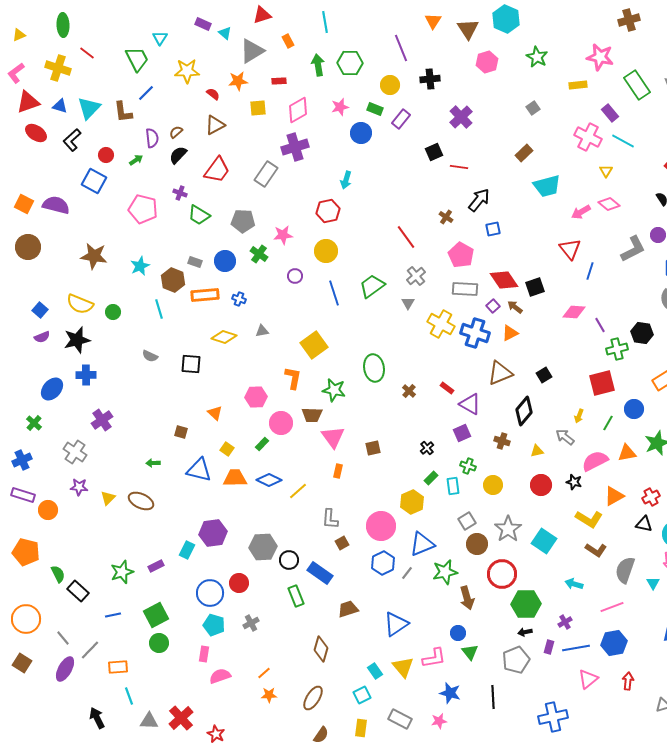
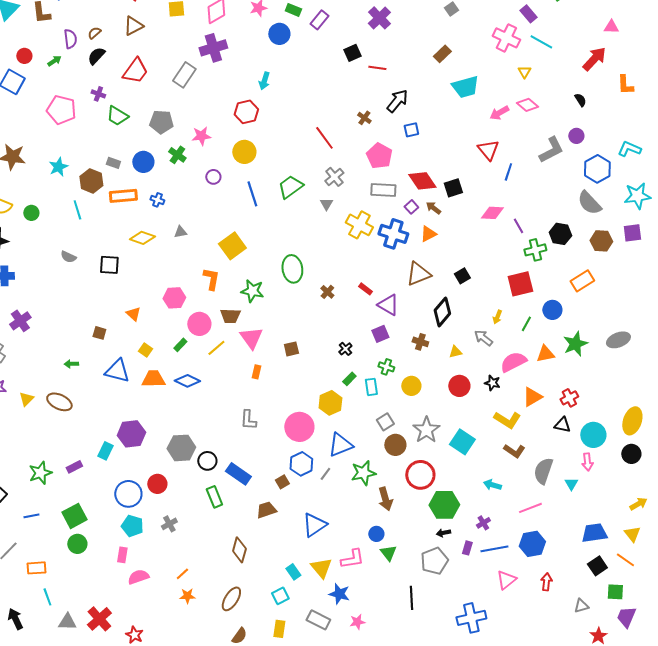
yellow line: (298, 491) -> (216, 348), moved
brown square: (342, 543) -> (282, 482), moved
blue star: (450, 693) -> (339, 594), moved

